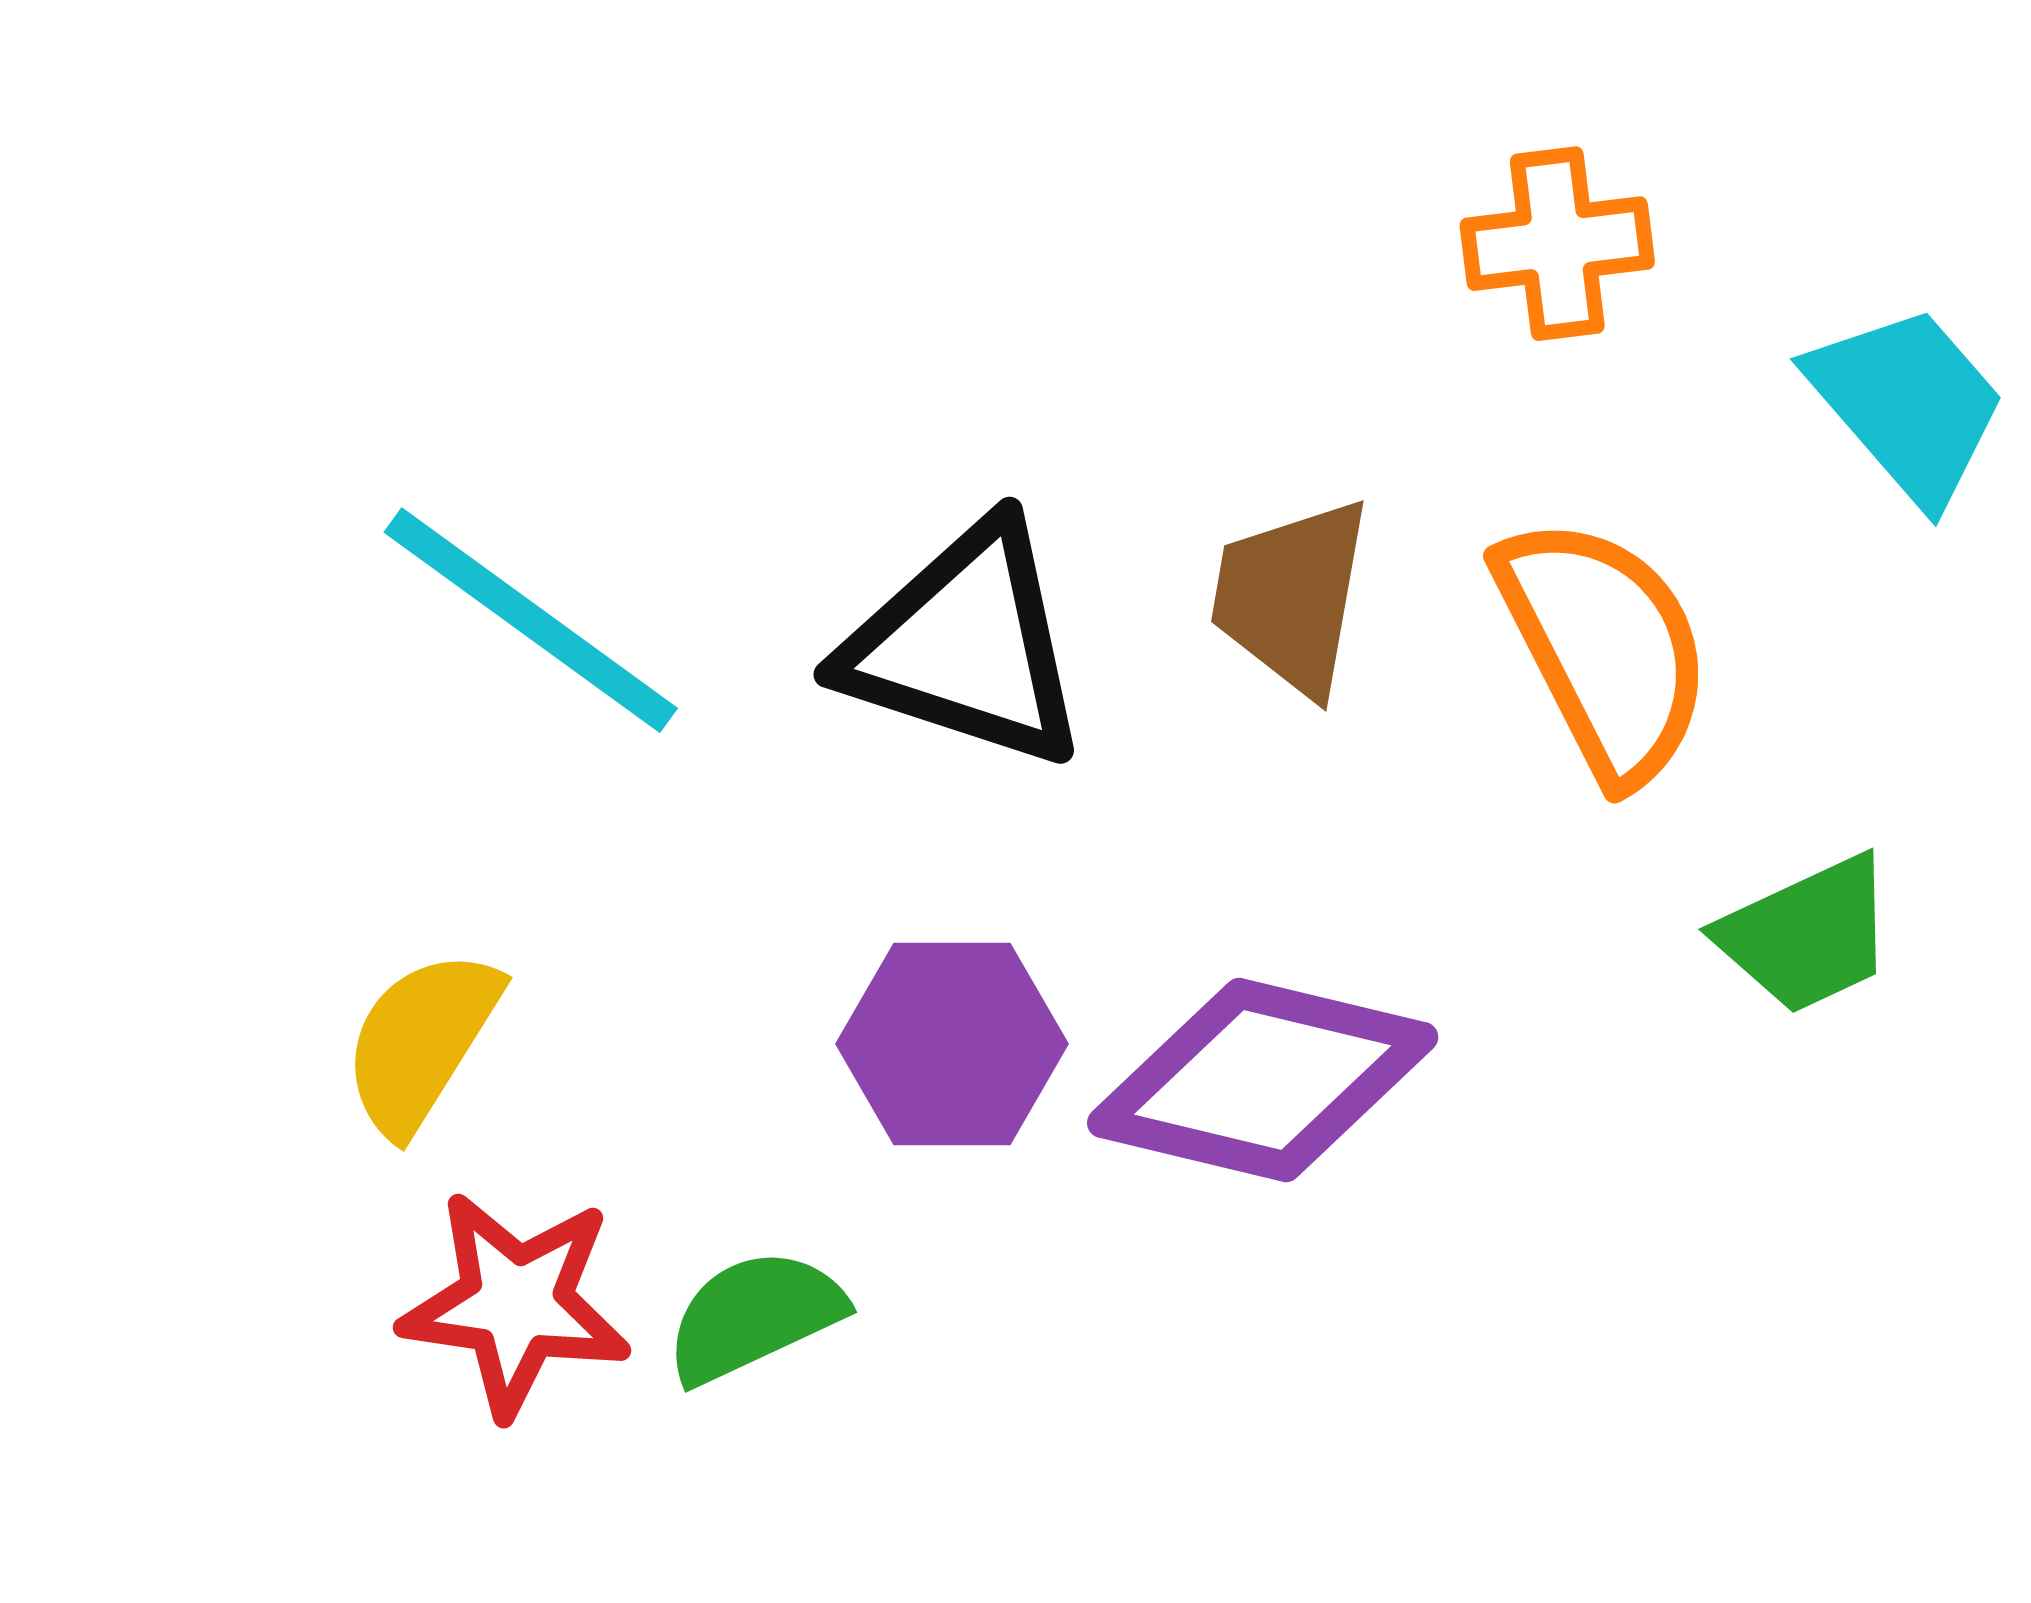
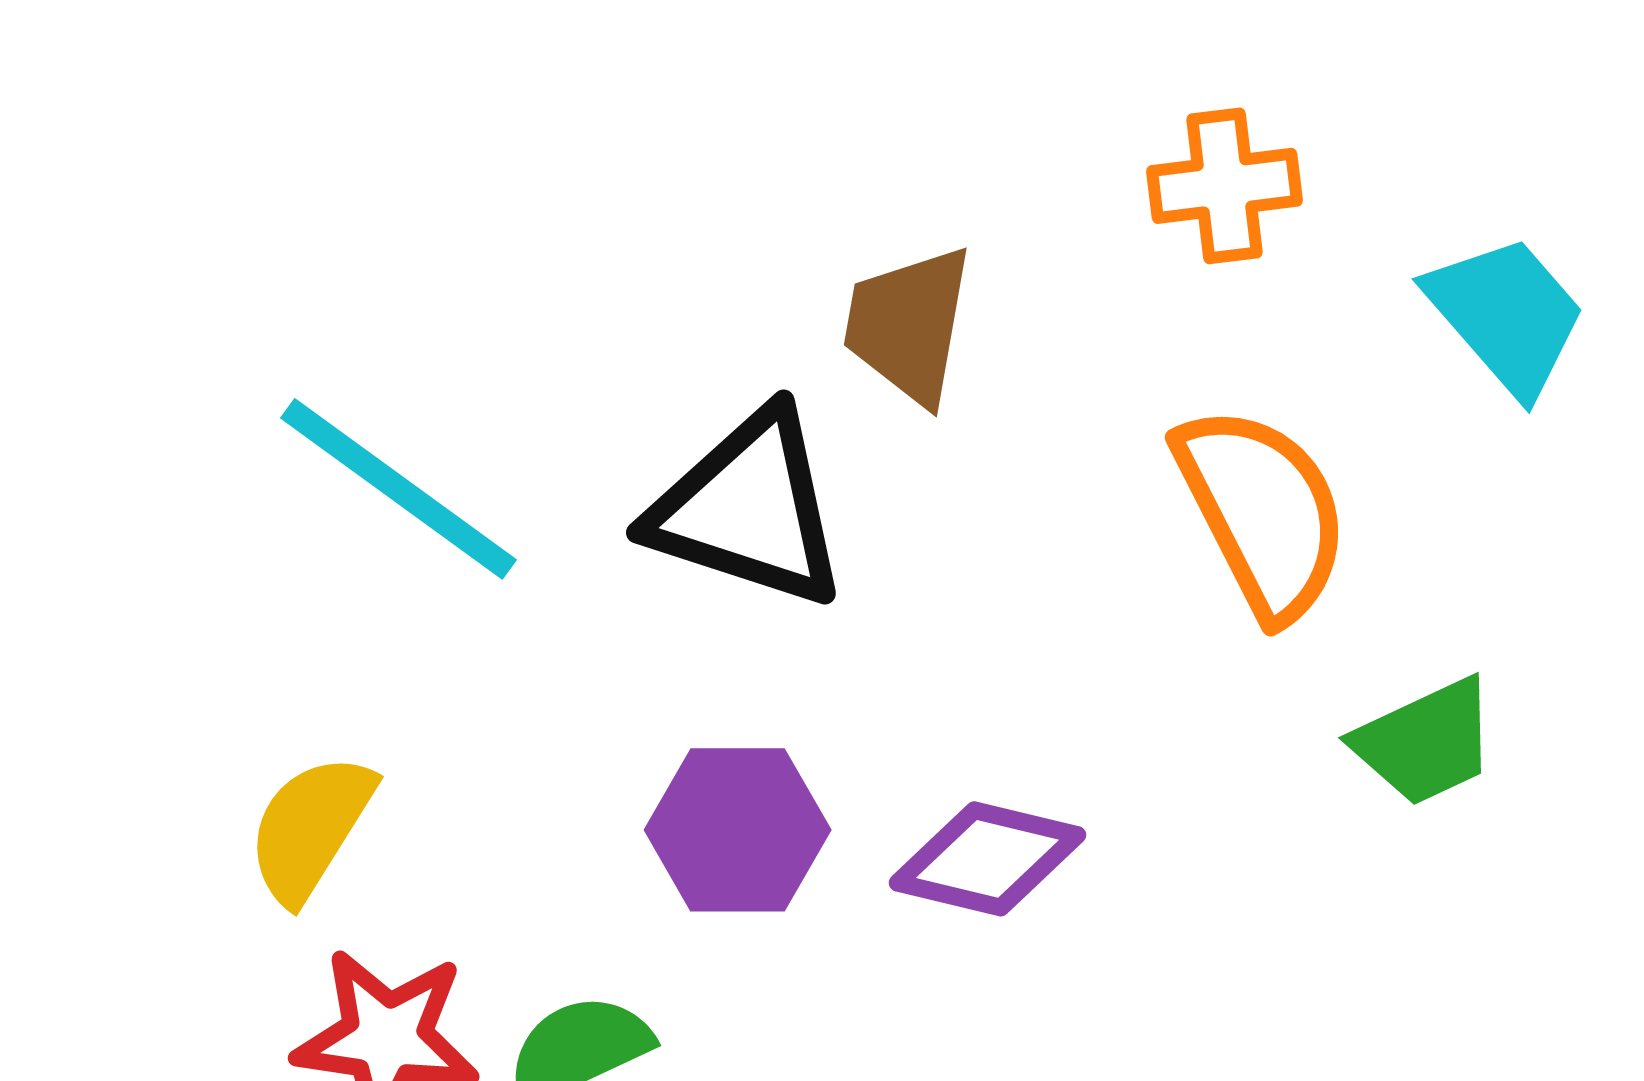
brown trapezoid: (1291, 597) -> (908, 325), moved
purple diamond: (1263, 1080) -> (988, 859), size x0.7

